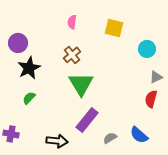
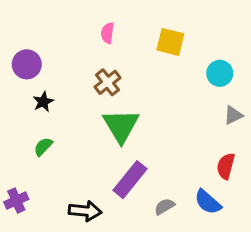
black star: (29, 68) -> (43, 102), size x0.6
red semicircle: (151, 99) -> (226, 166), moved
purple cross: (11, 134) -> (16, 201), turned -35

